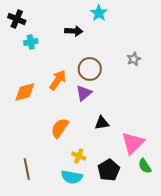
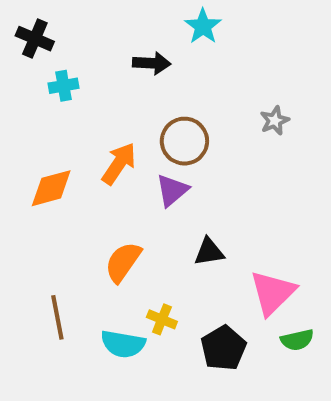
green semicircle: (145, 166) -> (297, 340), turned -70
brown line: (27, 169) -> (57, 317), moved
cyan semicircle: (72, 177) -> (123, 344), moved

